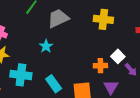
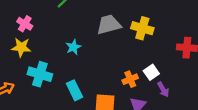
gray trapezoid: (58, 18) -> (109, 25), moved
orange cross: (100, 66) -> (130, 79), turned -32

